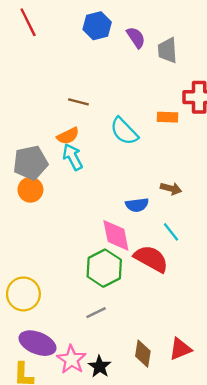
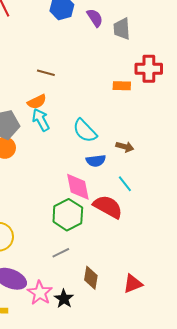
cyan semicircle: (124, 131) -> (85, 131), moved
brown diamond: (143, 354) -> (91, 278), moved

